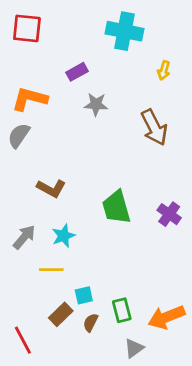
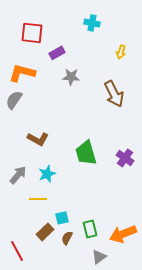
red square: (27, 28) -> (32, 33), moved
cyan cross: (124, 31) -> (92, 23), size x0.6

